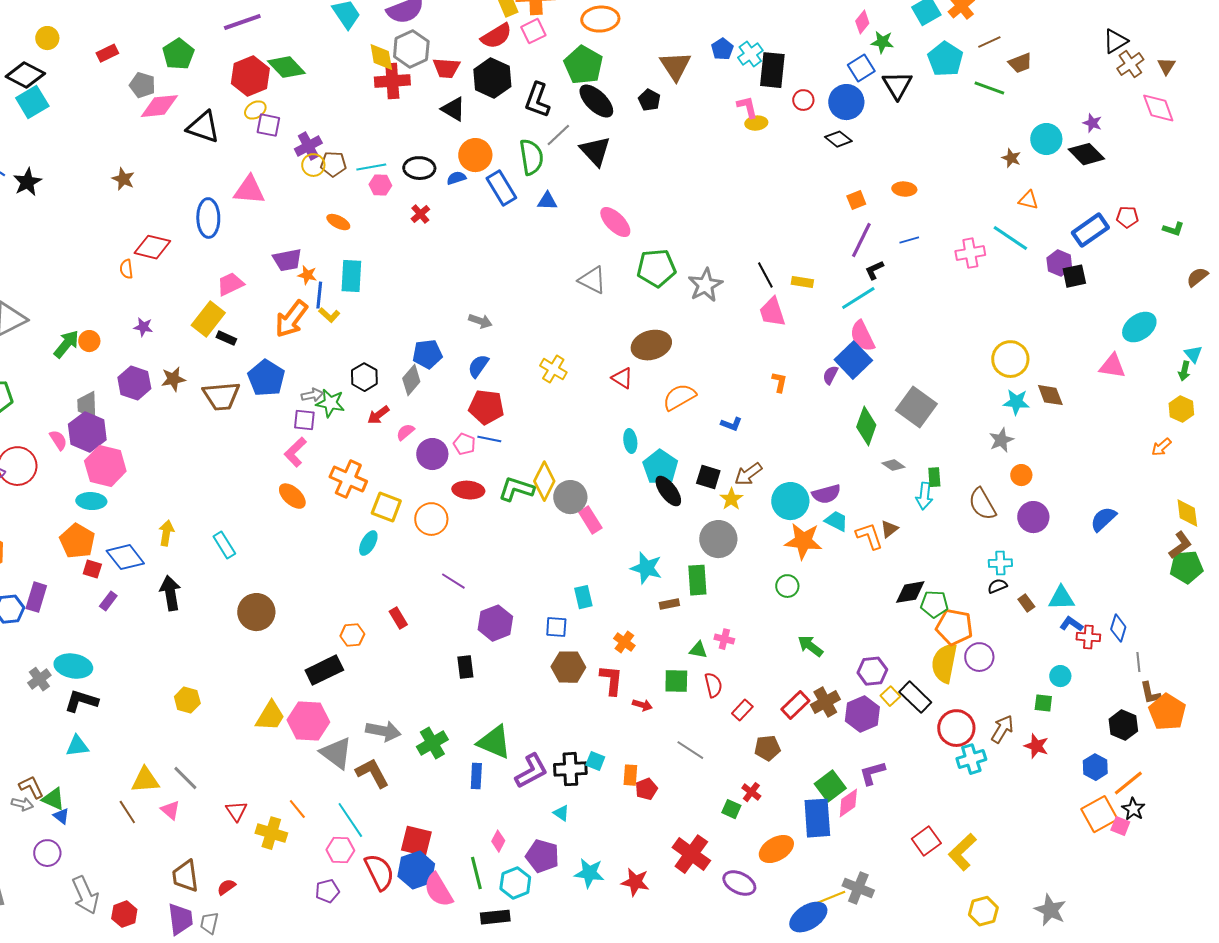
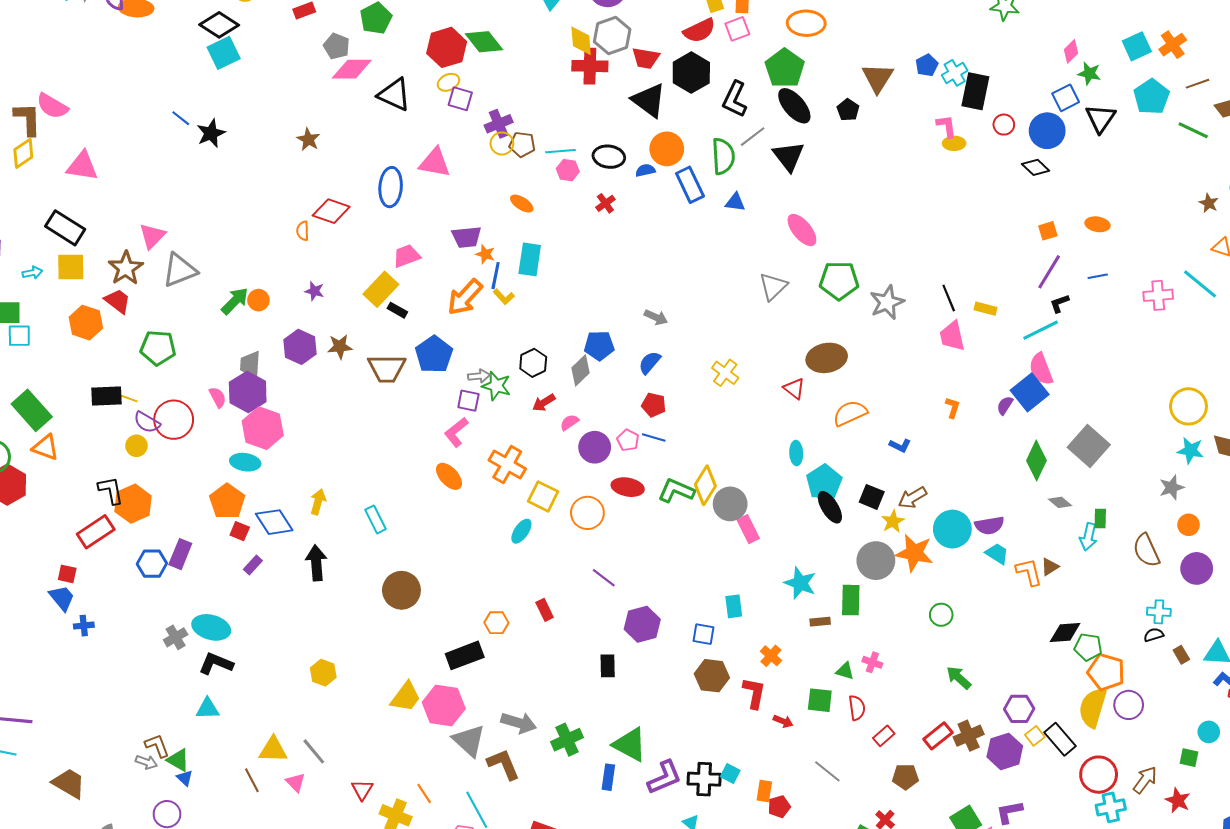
black triangle: (453, 109) -> (649, 100), size x1.4
gray triangle: (592, 280) -> (773, 287), turned 44
red pentagon: (486, 407) -> (654, 405), size x0.7
orange star: (803, 541) -> (914, 553), moved

